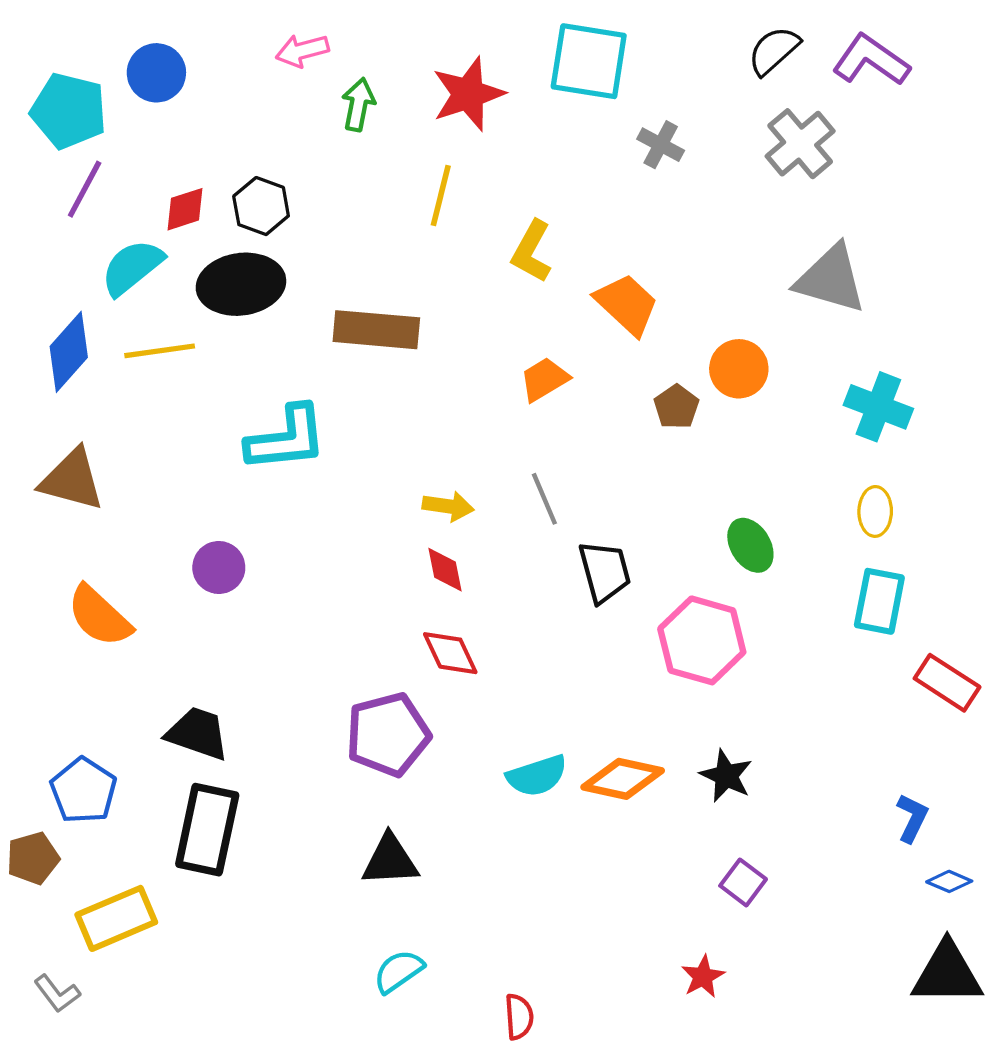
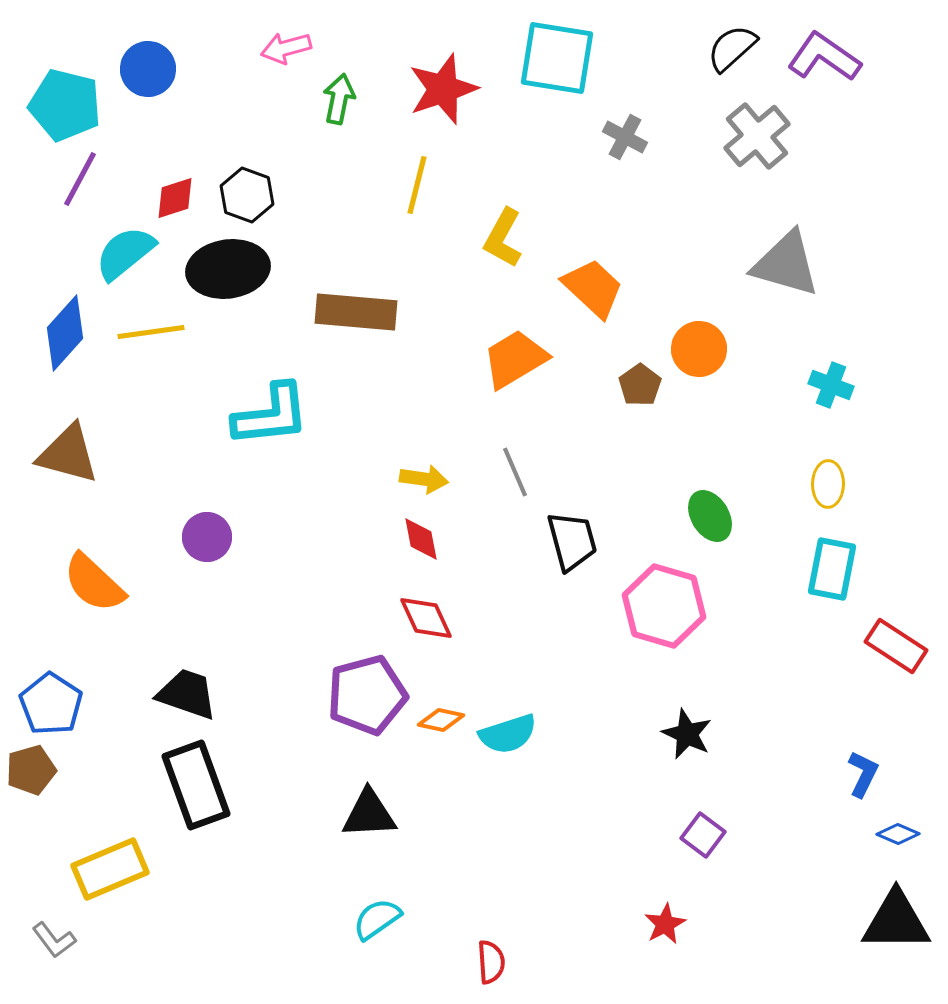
orange trapezoid: (544, 379) -> (515, 359), size x1.4
cyan cross: (878, 407) -> (831, 385), size x0.7
orange diamond: (623, 779) -> (441, 720), moved, size x0.6
blue pentagon: (83, 791) -> (51, 704), moved
black rectangle: (207, 830) -> (196, 785), turned -32
brown pentagon: (33, 858) -> (31, 770), moved

